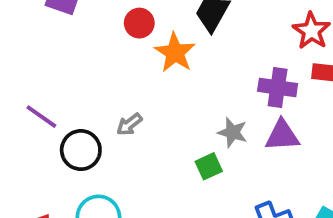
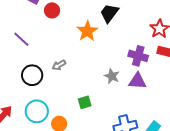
red circle: (139, 23) -> (52, 10), moved
purple line: (41, 117) -> (21, 39), moved
green square: (209, 166) -> (85, 102), moved

